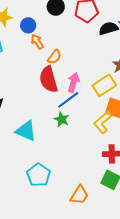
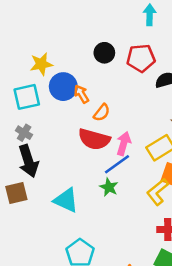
blue circle: (28, 25) -> (63, 87), moved, size x1.5
red semicircle: (49, 79) -> (94, 139), turned -60

